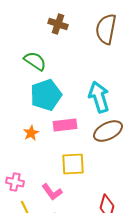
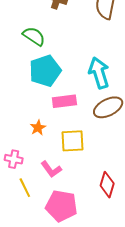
orange star: (31, 133) -> (38, 128), moved

